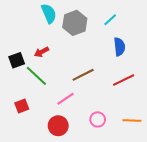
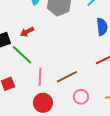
brown line: (83, 75) -> (67, 77), moved
pink line: (65, 99) -> (40, 77), moved, turned -54

